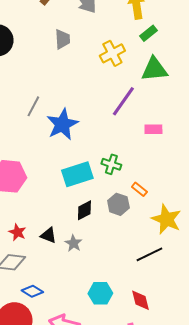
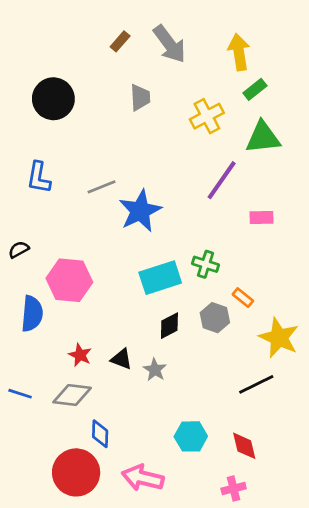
gray line: (33, 106) -> (101, 187), turned 40
blue diamond: (32, 291) -> (100, 434), turned 60

